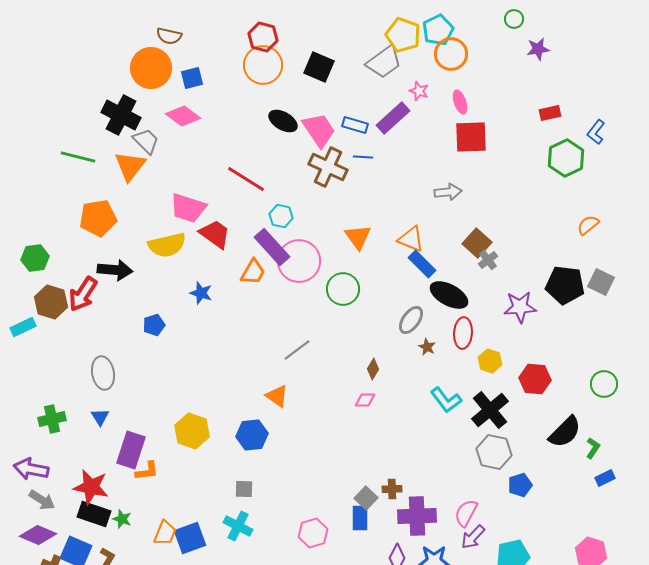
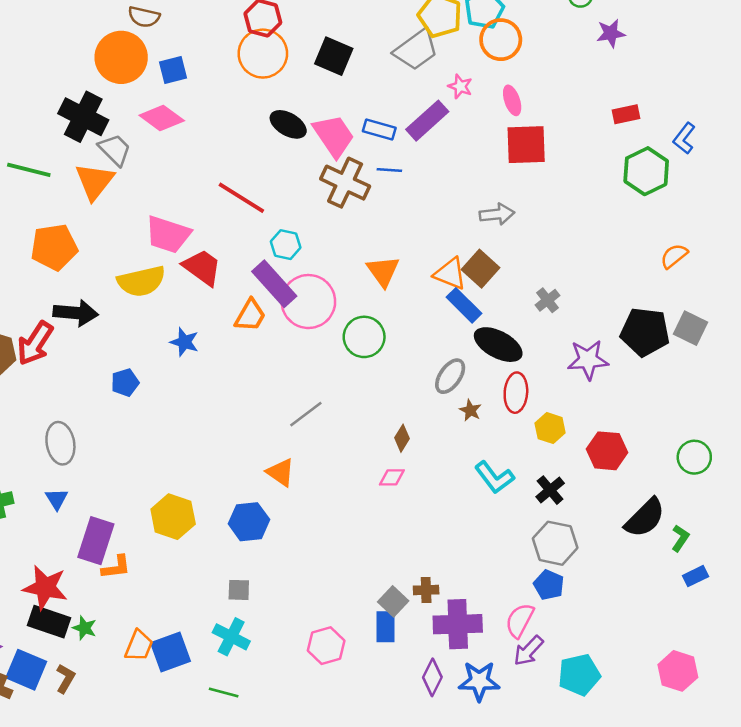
brown square: (477, 243) -> (480, 269), moved
black cross: (490, 410) -> (550, 490), size x0.6
blue pentagon: (520, 485) -> (549, 585), moved, turned -30

